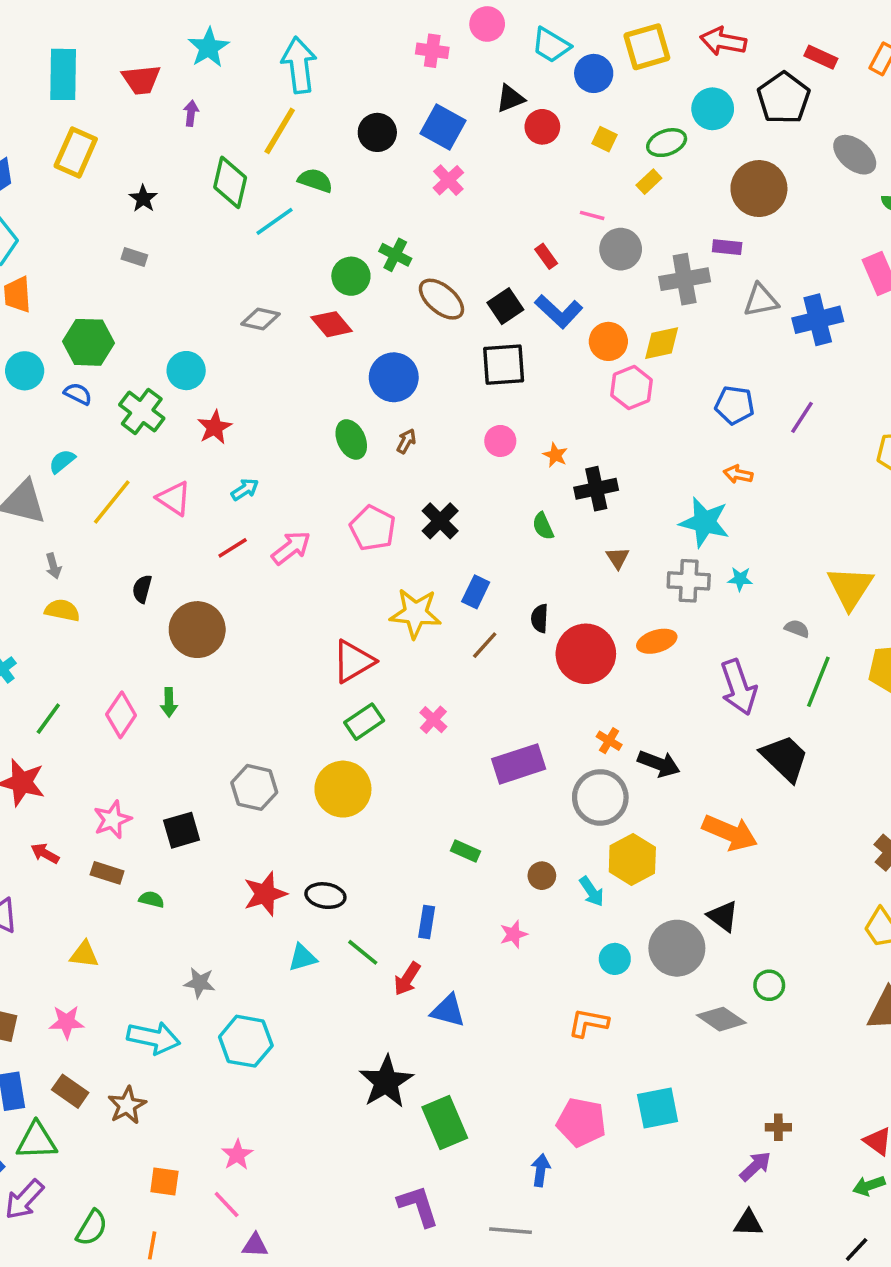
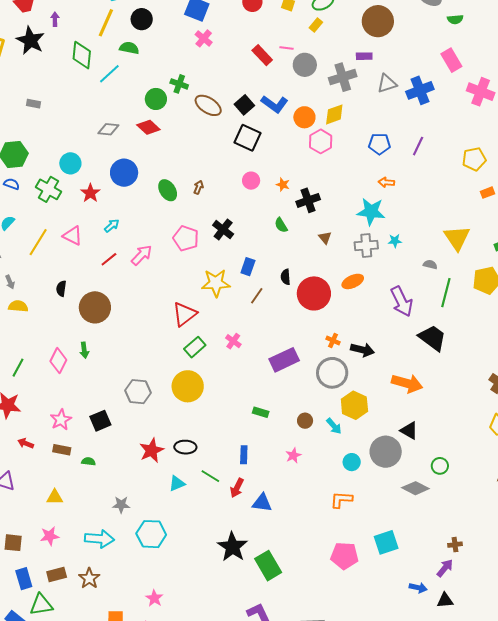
black circle: (377, 132) -> (142, 19), moved
black star: (143, 198) -> (30, 40), moved, size x1.8
red rectangle: (546, 256) -> (262, 55), moved, size x1.5
black square: (504, 365) -> (248, 138), turned 36
blue circle: (394, 377) -> (124, 173), moved
brown rectangle: (70, 1091) -> (57, 574), turned -42
blue arrow: (541, 1170) -> (418, 588), moved, turned 102

